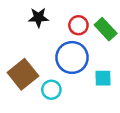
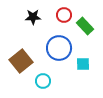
red circle: (78, 25) -> (64, 15), moved
cyan circle: (51, 90) -> (43, 81), moved

